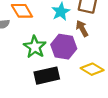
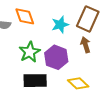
brown arrow: (82, 28) -> (85, 45), moved

